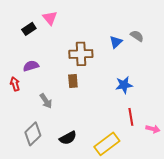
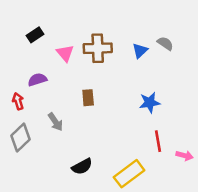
pink triangle: (50, 18) -> (65, 53), moved
brown cross: (81, 54) -> (98, 48), moved
gray diamond: (33, 134) -> (21, 138), moved

